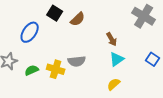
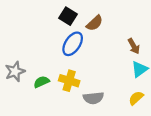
blue ellipse: (30, 32) -> (73, 44), moved
gray semicircle: (77, 61) -> (93, 98), moved

